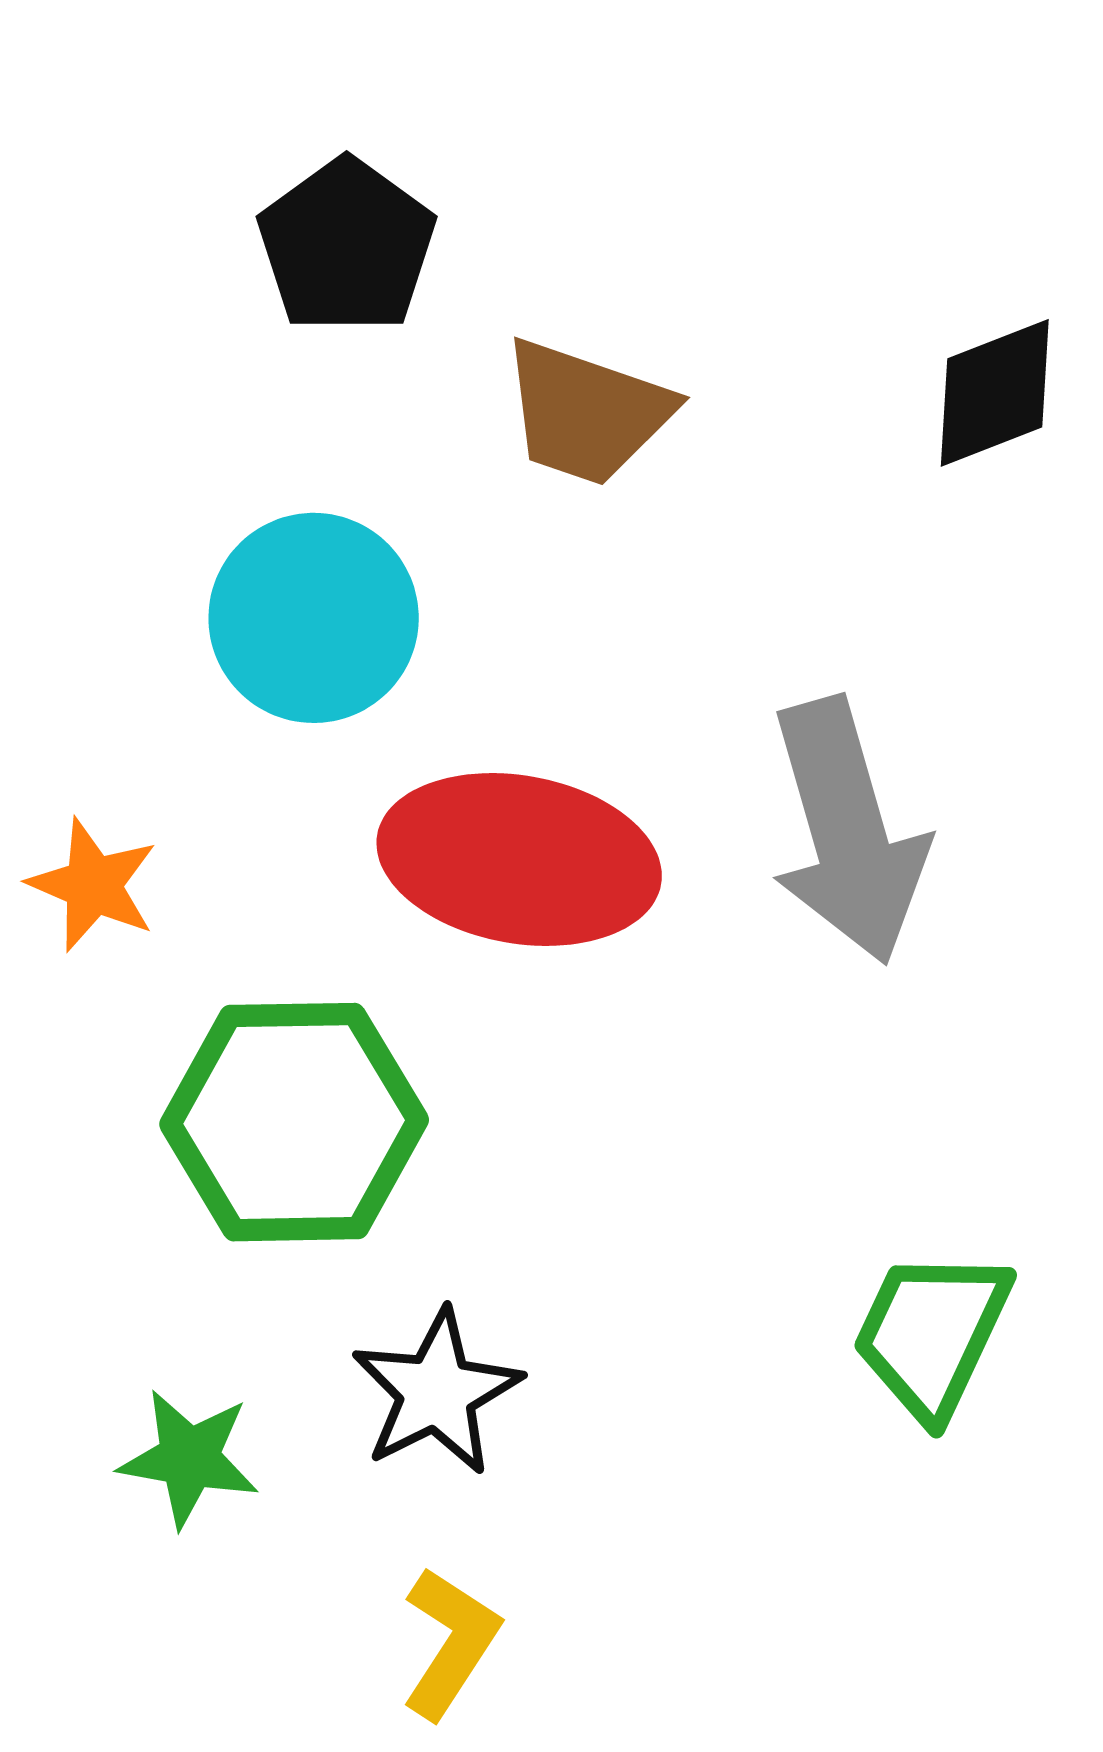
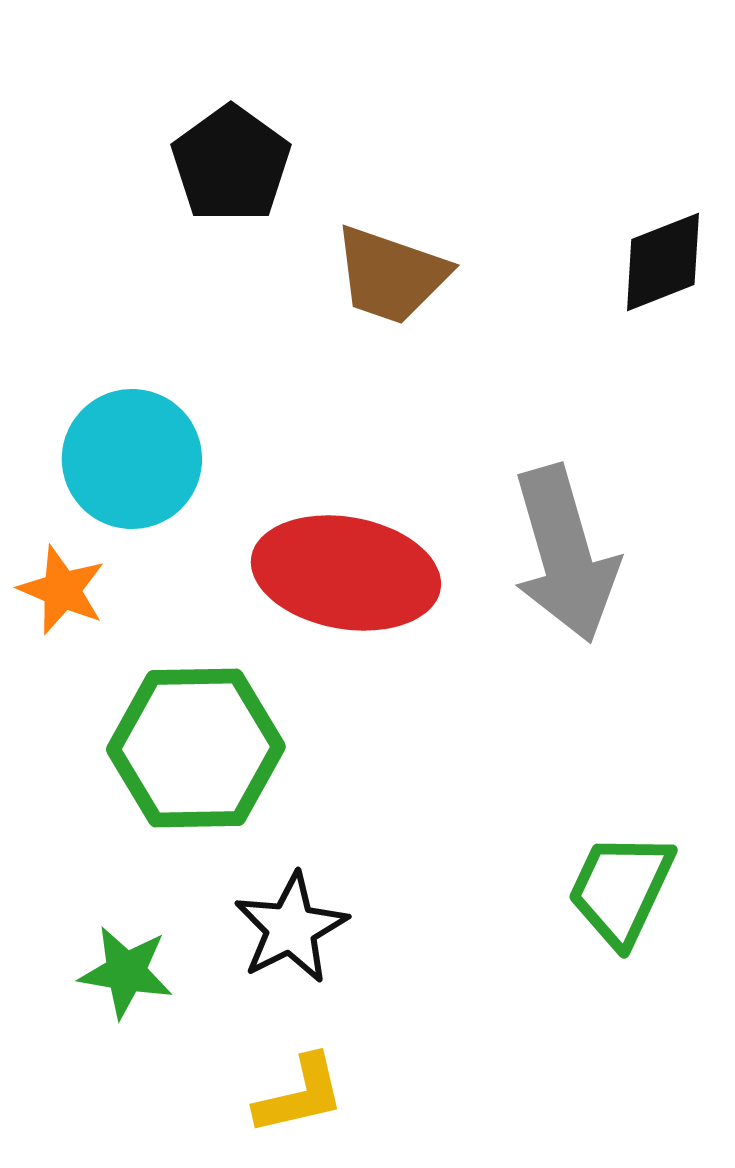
cyan circle: (314, 618) -> (132, 459), moved
yellow L-shape: (450, 1643) -> (300, 1095), turned 44

